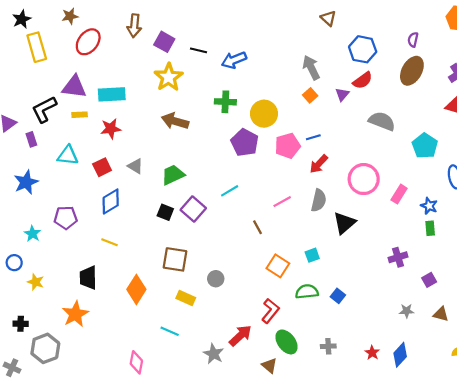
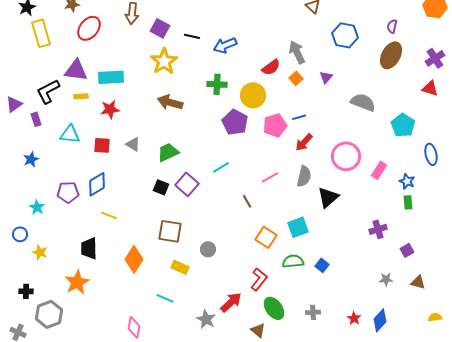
red semicircle: (363, 80) -> (271, 67), moved
red square: (102, 167) -> (102, 145), turned 30
blue star: (26, 182) -> (31, 159), size x0.7
blue diamond: (111, 202) -> (97, 184), moved
cyan square: (312, 255) -> (298, 227), size x1.5

